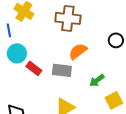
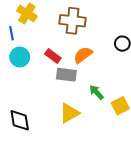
red rectangle: (34, 68) -> (53, 56), moved
green arrow: (97, 80) -> (96, 92), moved, turned 84

